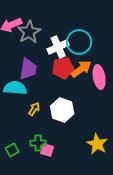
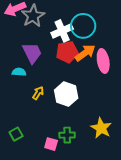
purple trapezoid: (28, 69) -> (32, 53), turned -35
cyan semicircle: (15, 88) -> (19, 72), size x0.6
green cross: (38, 143) -> (67, 135), moved
pink square: (47, 150) -> (51, 144), moved

